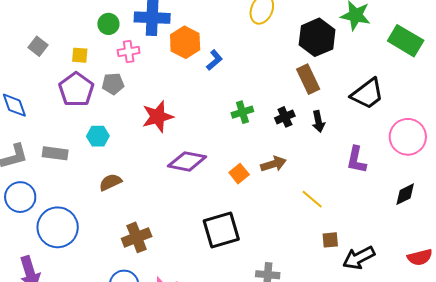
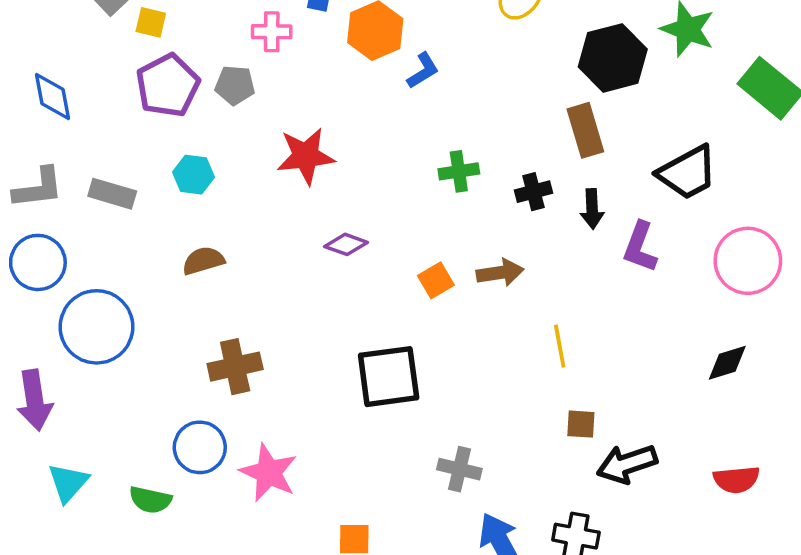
yellow square: (80, 55) -> (151, 22), moved
purple L-shape: (356, 160) -> (640, 247), moved
purple diamond: (187, 161) -> (346, 244), size x0.6
yellow line: (312, 199) -> (560, 346), turned 30

